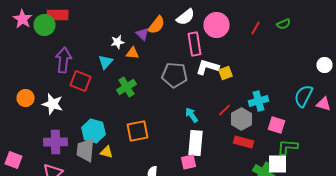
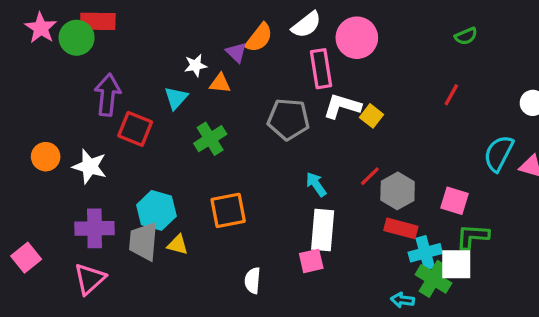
red line: (256, 28) -> (451, 95), moved
yellow square: (226, 73) -> (372, 116), turned -32
cyan cross: (258, 101) -> (425, 253), moved
pink square: (14, 160) -> (26, 258), turned 30

